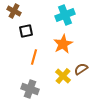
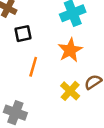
gray cross: (30, 89) -> (15, 113), moved

